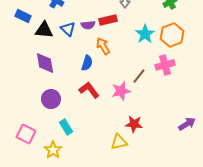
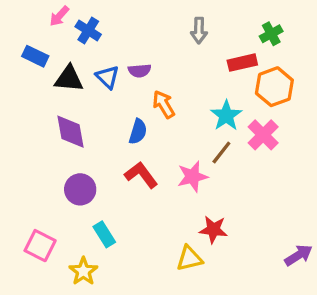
red rectangle: (108, 20) -> (242, 63), moved
cyan star: (145, 34) -> (226, 116), moved
pink cross: (165, 65) -> (263, 135), turned -30
purple arrow: (187, 124) -> (298, 255), moved

